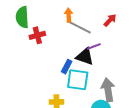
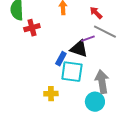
red arrow: (110, 20) -> (96, 13), moved, turned -88
gray line: (80, 27) -> (105, 32), moved

